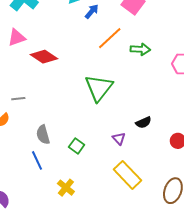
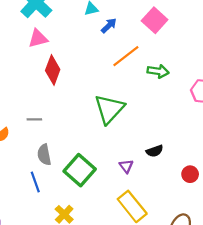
pink triangle: (17, 38) -> (38, 38), moved
red diamond: (44, 57) -> (53, 70), turned 72
gray line: (18, 99) -> (34, 119), moved
green square: (77, 146) -> (80, 170), size x1.8

